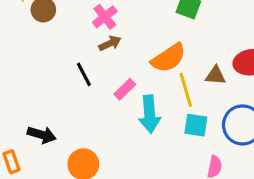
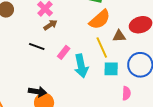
orange semicircle: (169, 58) -> (100, 19), moved
black line: (84, 74) -> (37, 46), turned -35
black arrow: (42, 135) -> (37, 92), moved

